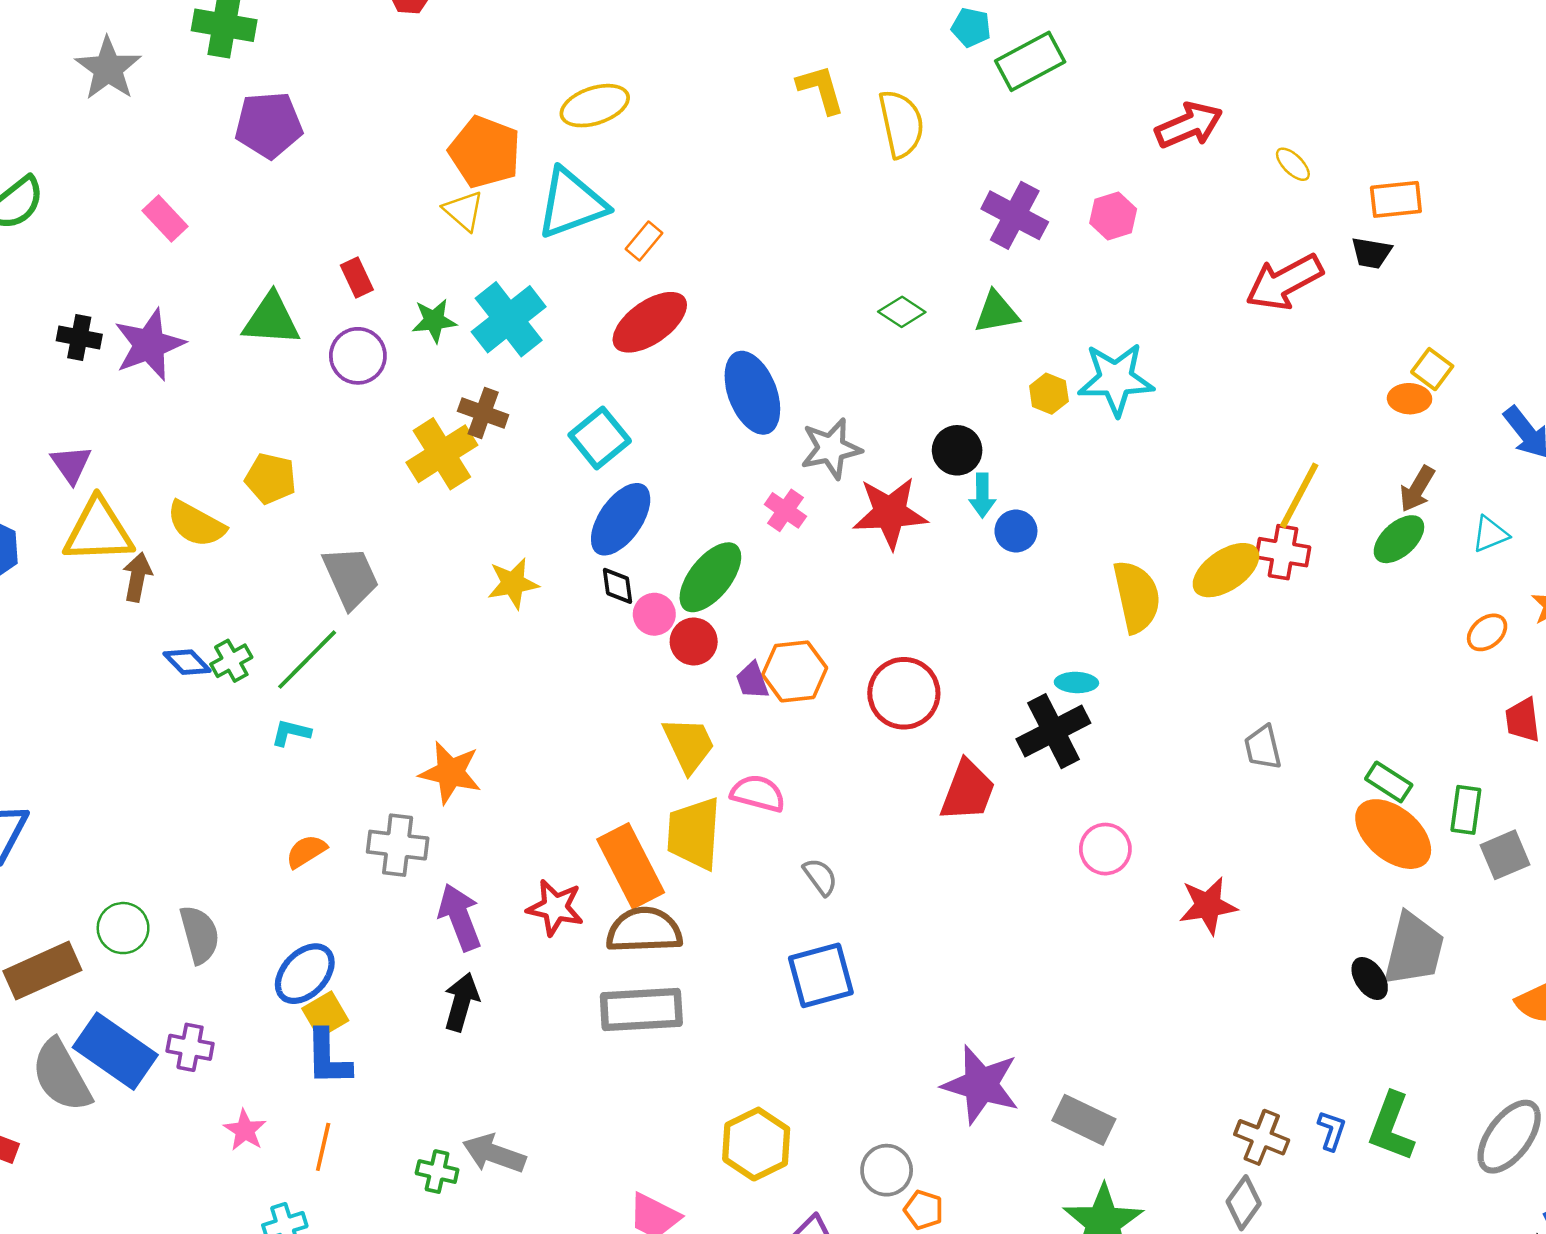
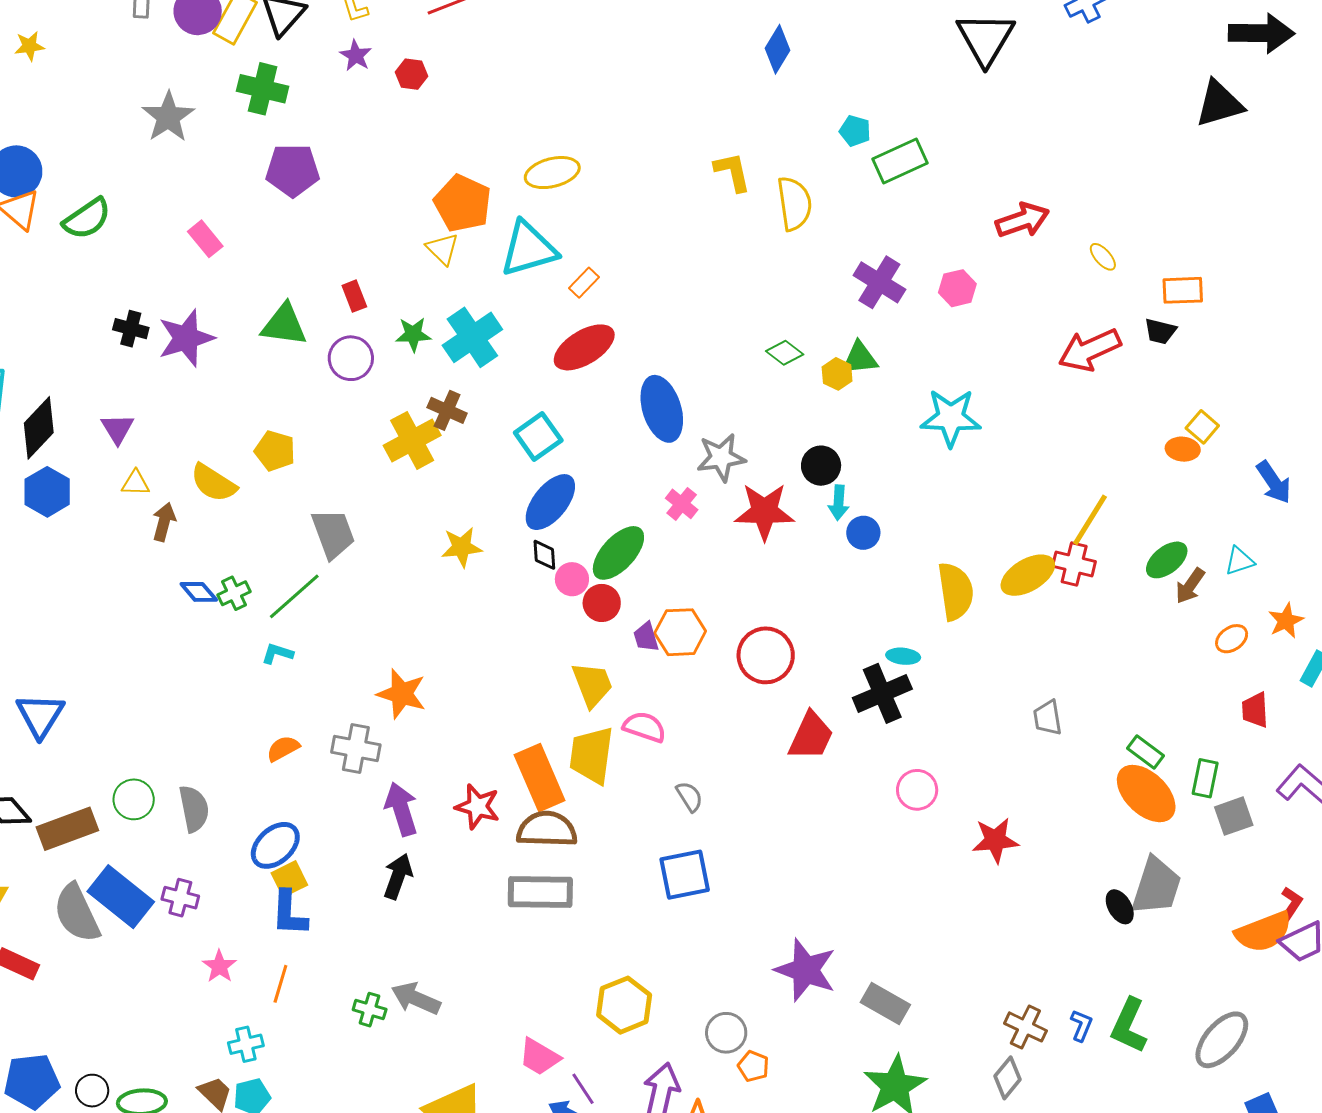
yellow hexagon: (1049, 394) -> (837, 374), moved
brown arrow: (1417, 489) -> (1190, 586), moved
yellow triangle: (98, 531) -> (135, 483), size x0.5

